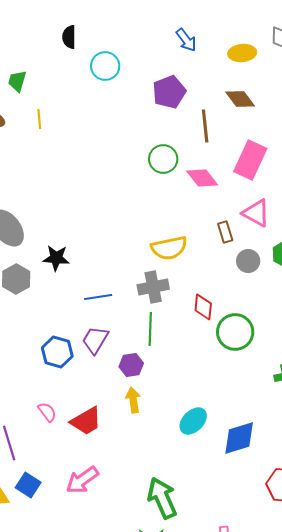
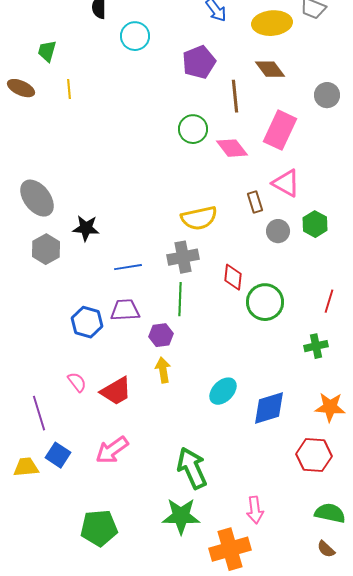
yellow ellipse: (242, 53) -> (272, 23), size x1.4
purple trapezoid: (95, 340) -> (125, 310), turned 56

